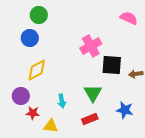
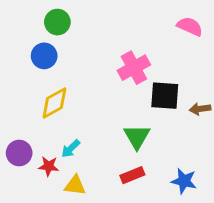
purple circle: (21, 96) -> (19, 153), moved
cyan arrow: (62, 101) -> (71, 149), moved, turned 56
blue star: (125, 110) -> (184, 181), moved

